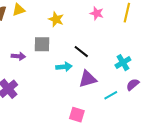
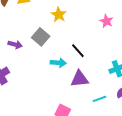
pink star: (97, 13) -> (106, 21), moved
gray square: (42, 44) -> (41, 37), turned 30

